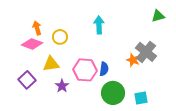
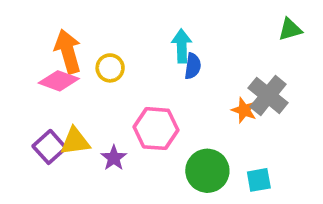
orange arrow: (37, 28) -> (68, 51), size x1.6
yellow triangle: (51, 64) -> (75, 141), moved
blue semicircle: (104, 69) -> (193, 66), moved

